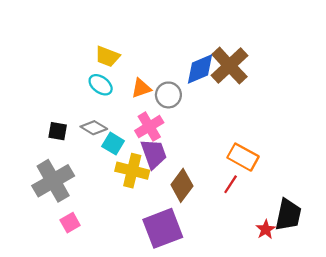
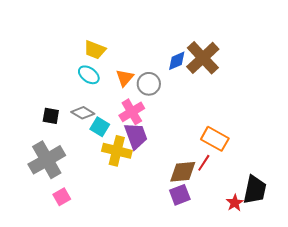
blue diamond: (200, 69) -> (177, 61), size x0.7
orange triangle: (141, 88) -> (125, 78), turned -30
brown diamond: (182, 185) -> (183, 172), moved, turned 48
purple square: (163, 228) -> (180, 195), moved, size x0.6

